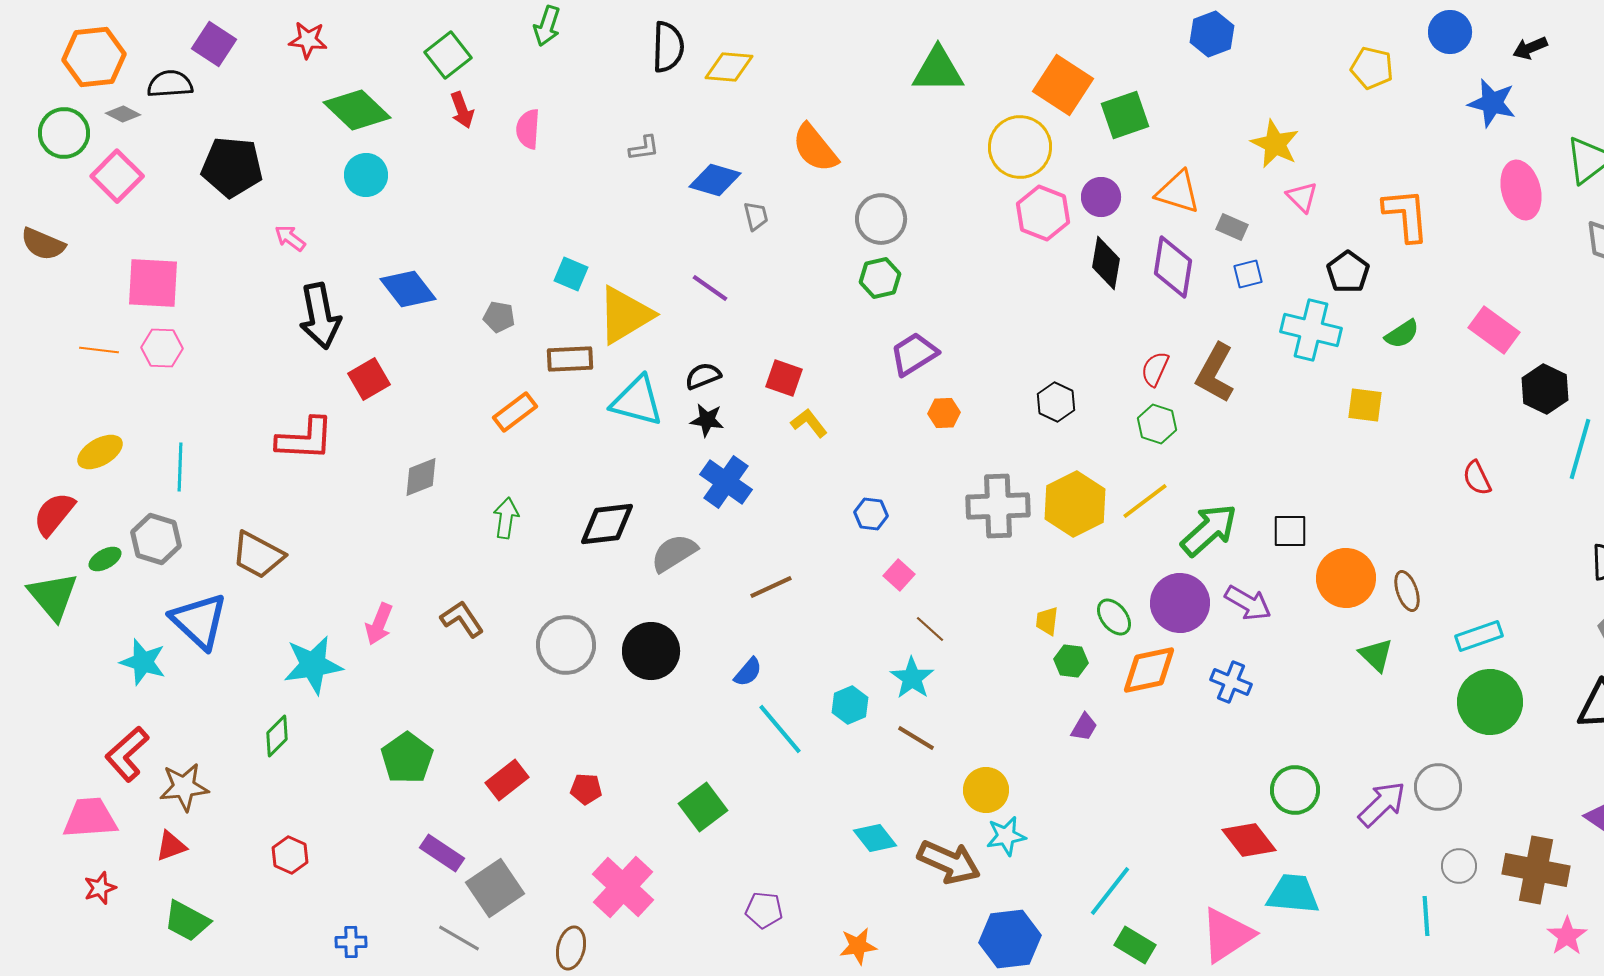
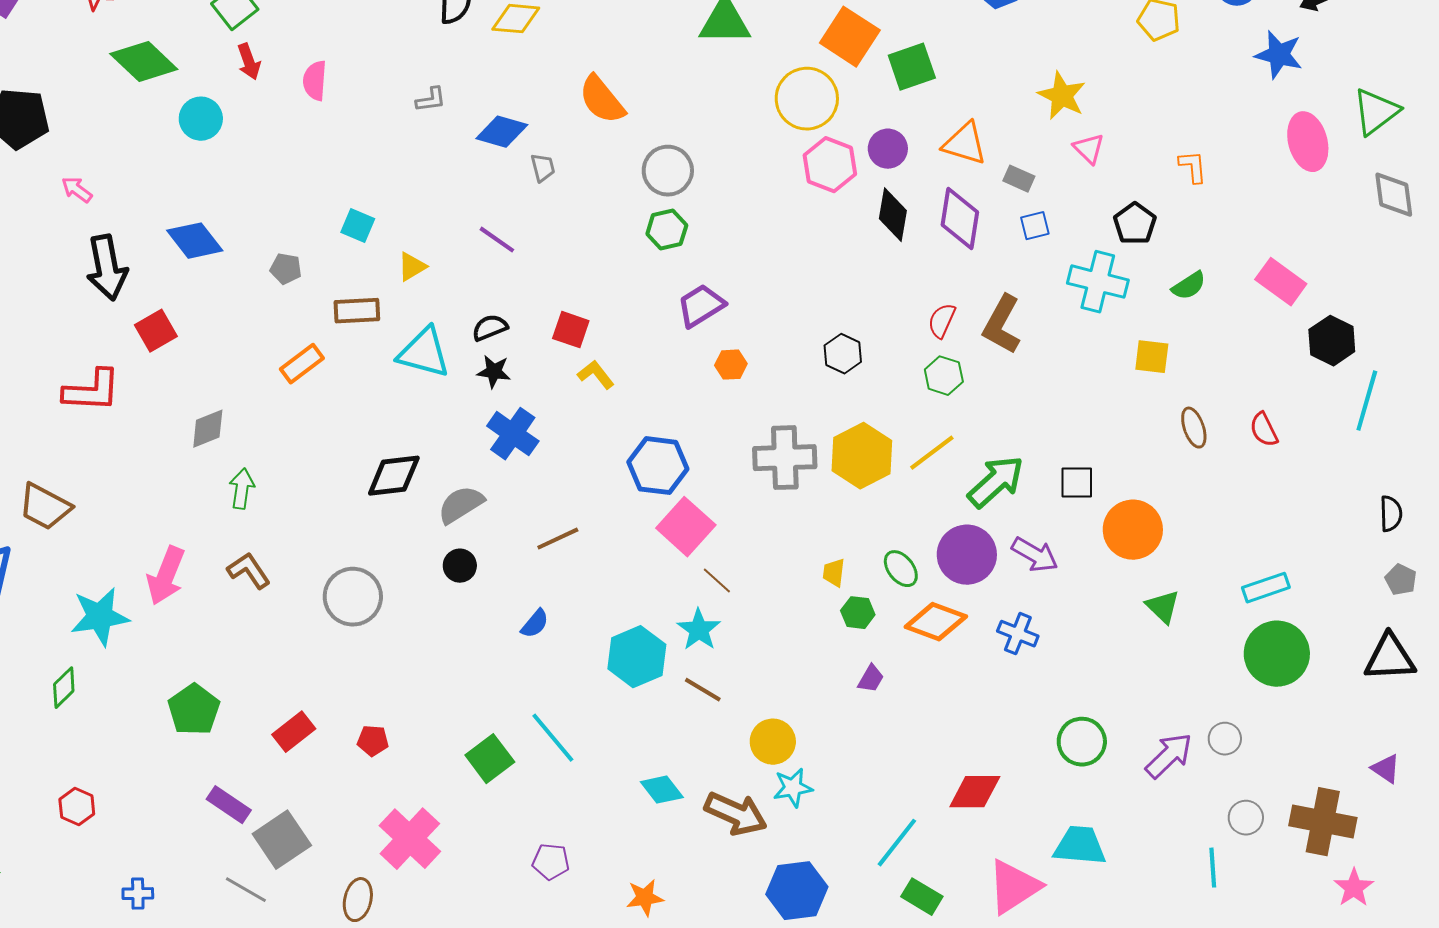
cyan circle: (366, 175) -> (201, 119), moved
orange L-shape: (1406, 215) -> (1193, 167), size x0.6
yellow triangle: (625, 315) -> (412, 267), size x0.5
blue hexagon: (871, 514) -> (658, 466), size x1.8
green arrow: (506, 518) -> (242, 489), moved
pink square: (899, 575) -> (686, 527), size x1.8
brown ellipse: (1407, 591) -> (1194, 428), moved
pink arrow: (379, 624) -> (166, 576), size x1.4
black circle: (651, 651) -> (460, 566), moved, size x0.6
orange diamond: (1149, 670) -> (936, 622), turned 32
cyan hexagon: (850, 705) -> (637, 657), size x1.6
cyan line: (780, 729) -> (553, 738), moved
gray circle: (1438, 787) -> (1225, 739), size x0.7
red diamond: (1249, 840) -> (975, 792), moved, turned -52

